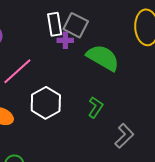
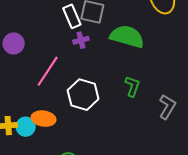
purple cross: (65, 40) -> (81, 40), moved

